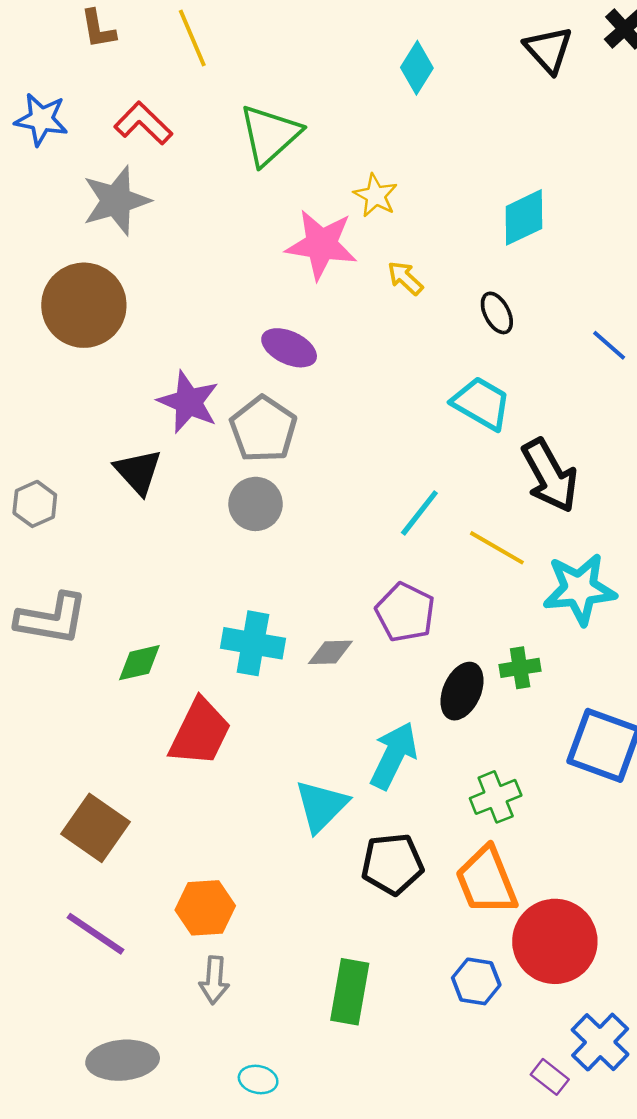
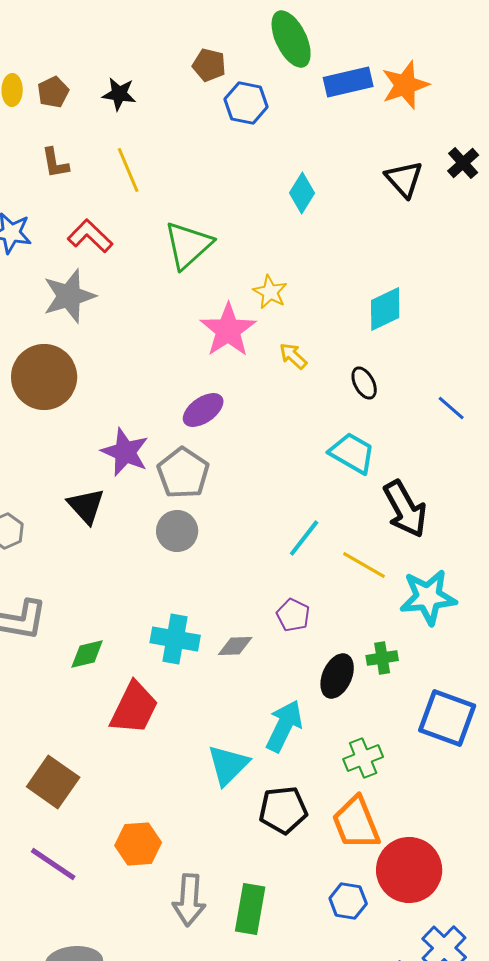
pink star: (321, 245) -> (228, 330), turned 30
purple ellipse: (289, 348) -> (203, 410), turned -60
purple pentagon: (405, 612) -> (293, 615), size x0.7
gray arrow: (214, 980) -> (189, 900), moved, size x1.4

